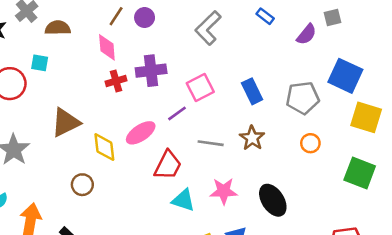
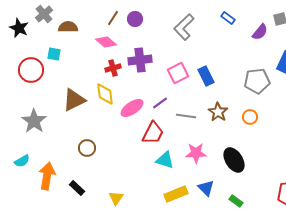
pink diamond: (107, 47) -> (106, 42), turned -45
blue rectangle: (252, 91) -> (206, 76), moved
purple line: (177, 113) -> (160, 103), moved
orange circle: (310, 143) -> (250, 117), moved
yellow diamond: (104, 147) -> (105, 94), moved

